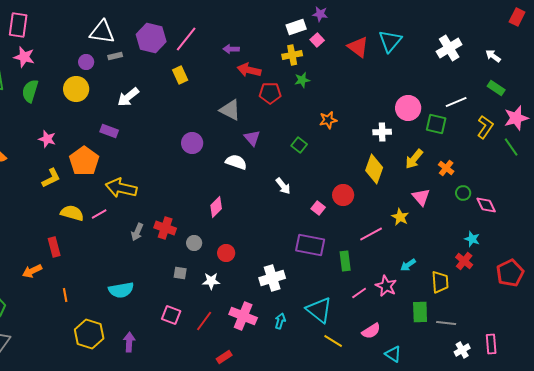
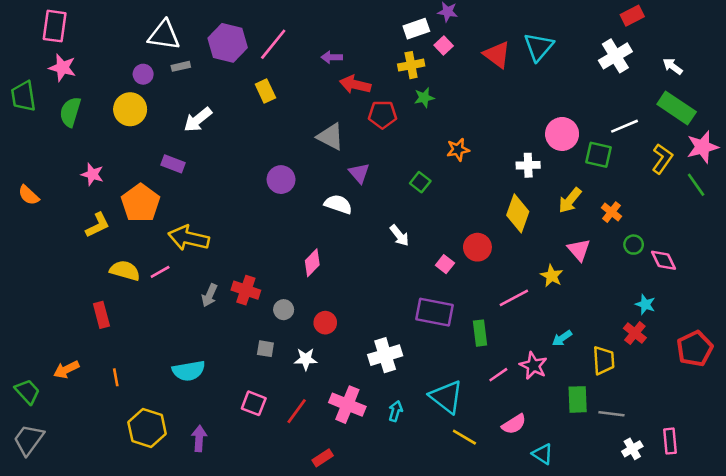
red rectangle: (517, 17) -> (632, 16), moved, turned 36
green rectangle: (496, 88) -> (677, 108), size x1.6
orange arrow: (32, 271) -> (66, 369), moved

